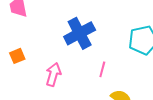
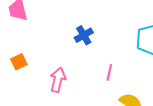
blue cross: (80, 33) -> (84, 35), size x0.6

